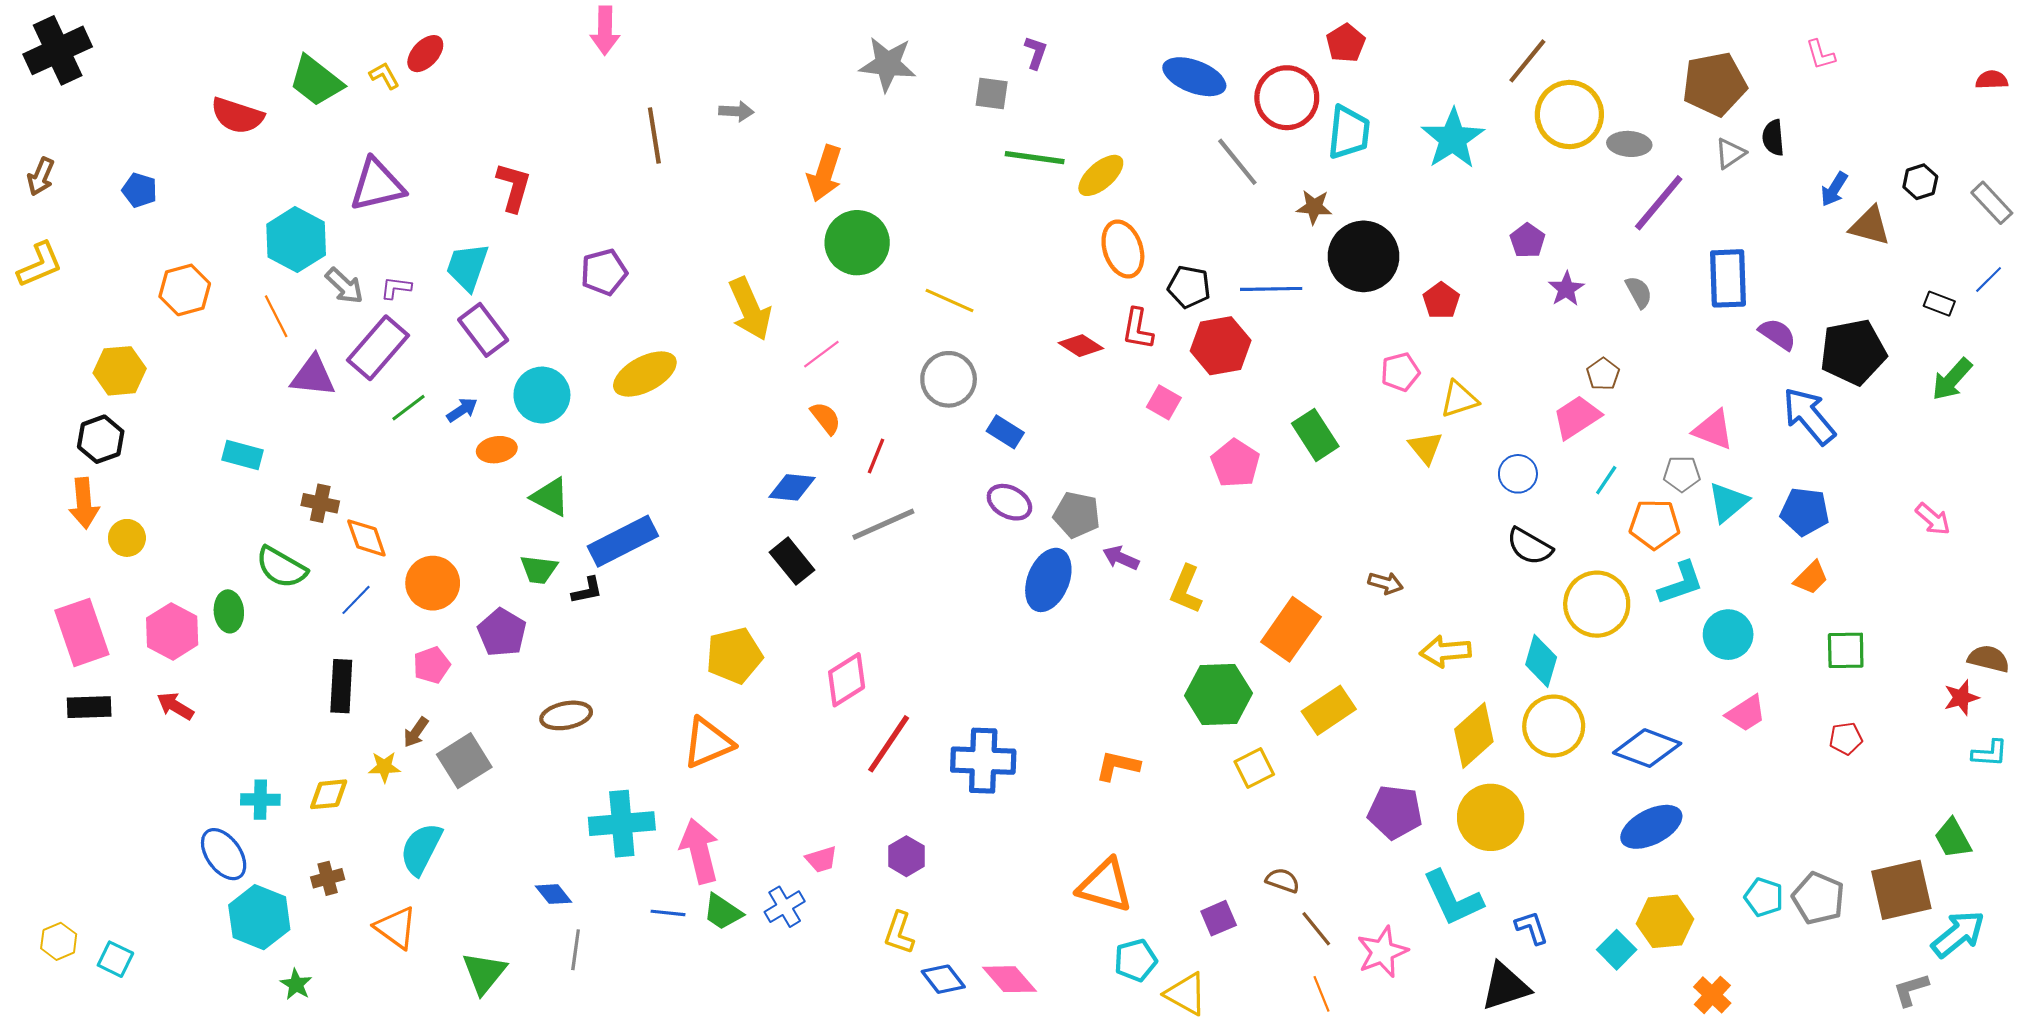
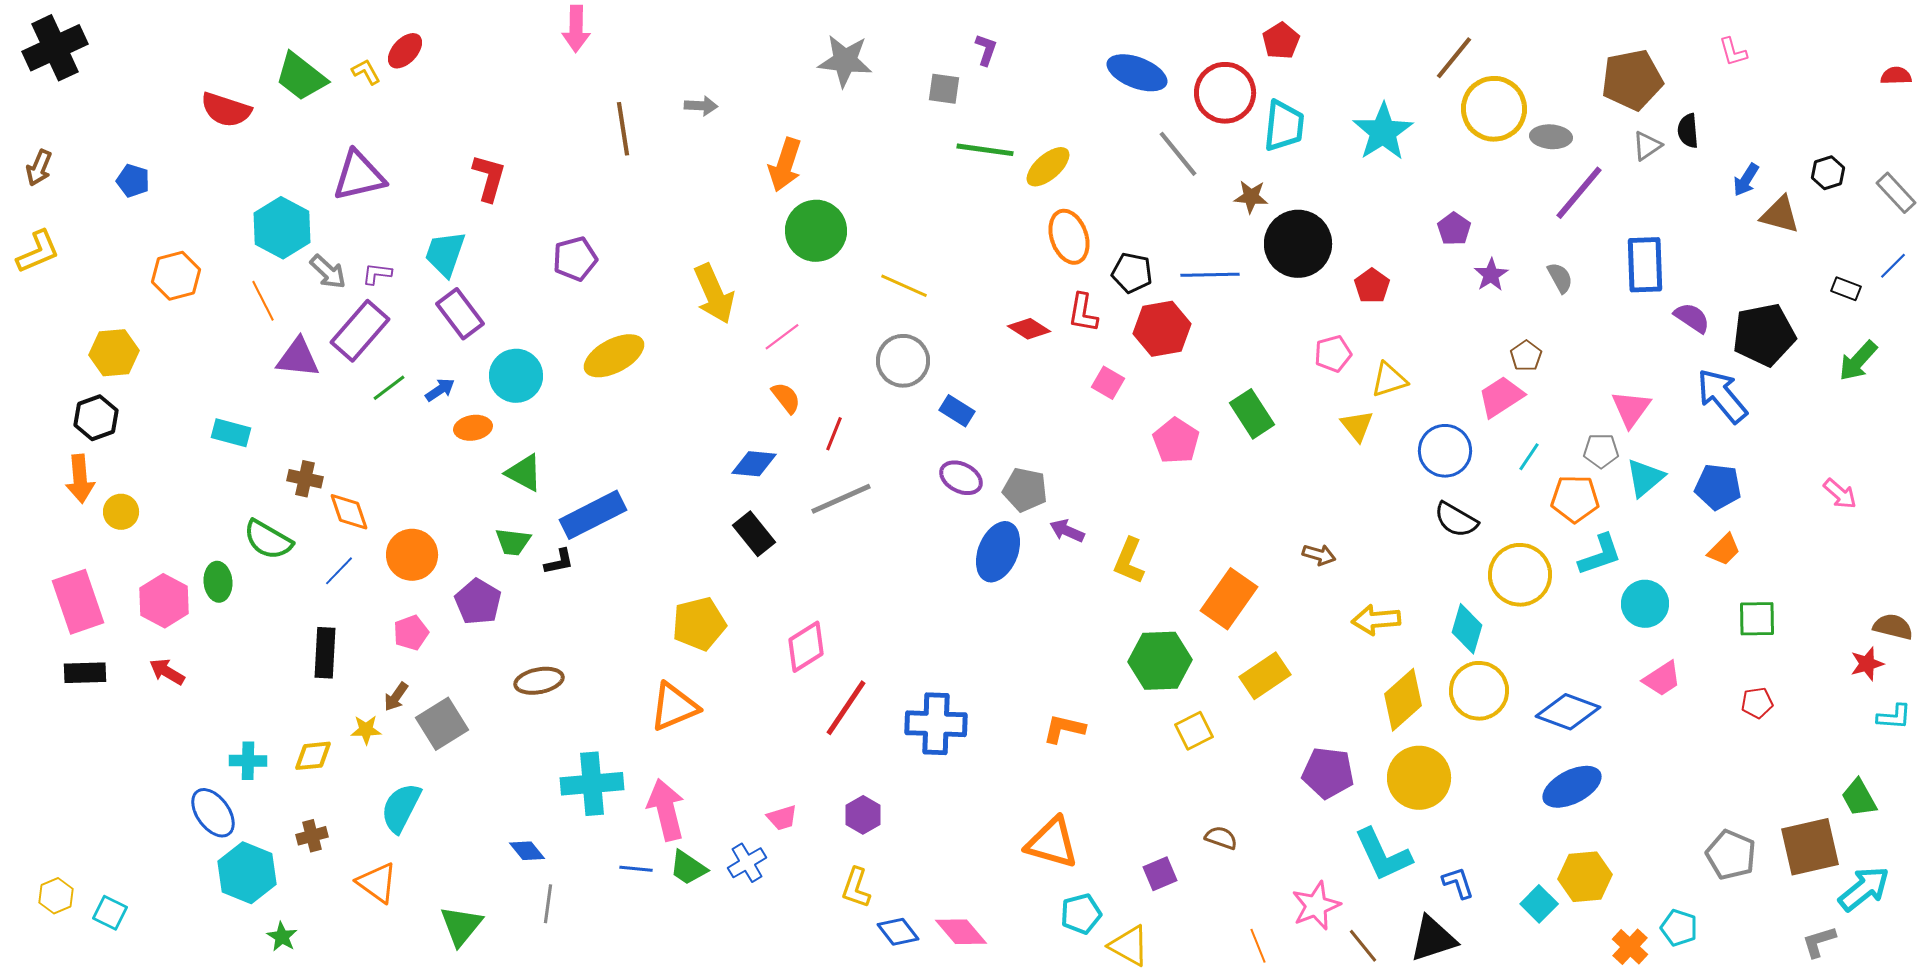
pink triangle: (1713, 430) -> (1631, 409), turned 45
blue circle: (1518, 474) -> (1445, 451), size x1.4
cyan pentagon: (1764, 897) -> (1679, 928), moved
brown line: (1316, 929) -> (1363, 946), moved

